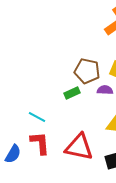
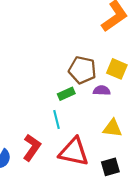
cyan line: (37, 117) -> (57, 120), moved, turned 48
red L-shape: (40, 143) -> (32, 148), turned 40

